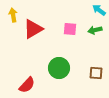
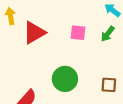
green arrow: (95, 30) -> (108, 34), turned -40

